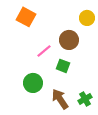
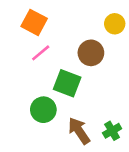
pink line: (44, 51) -> (41, 53), moved
green square: (63, 66) -> (67, 83), moved, size x1.5

